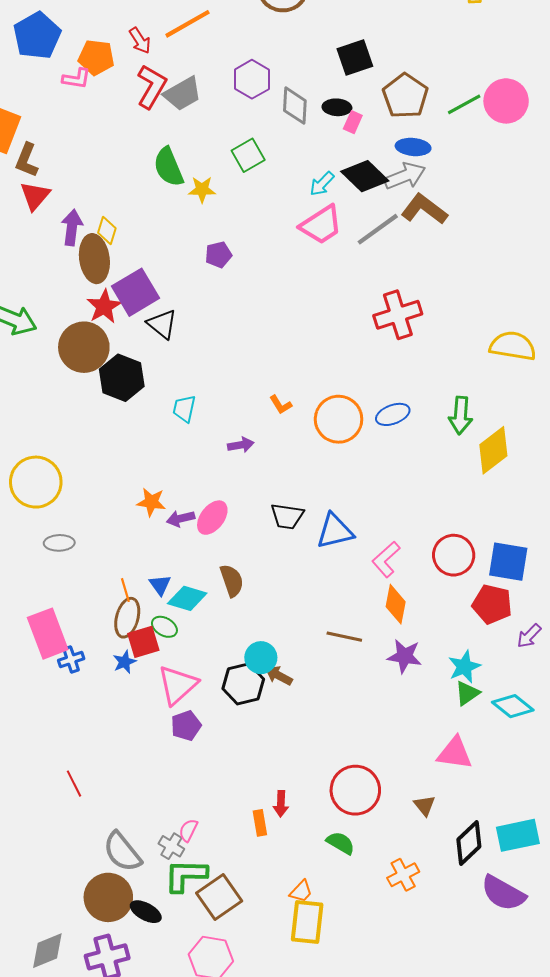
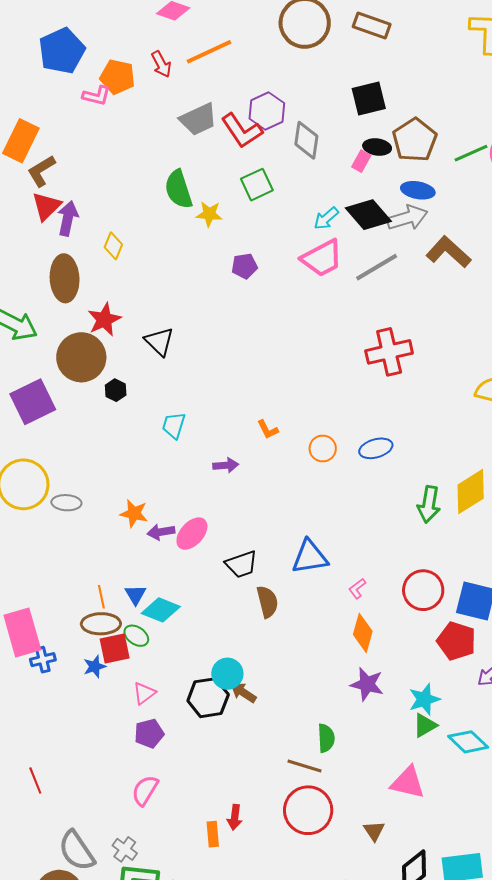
red L-shape: (152, 86) -> (242, 131), moved, turned 111
black ellipse: (337, 107) -> (377, 147), moved
brown L-shape: (27, 160) -> (41, 171), turned 32
brown L-shape: (424, 209) -> (449, 252), moved
purple arrow: (72, 227) -> (68, 218), moved
purple pentagon: (218, 255) -> (244, 266), moved
brown ellipse: (94, 259) -> (65, 278), moved
purple square: (135, 292) -> (33, 402), moved
black hexagon: (122, 378) -> (116, 390), size x0.5
green arrow: (461, 415) -> (429, 504), moved
orange circle: (339, 419) -> (323, 449), size x0.6
black trapezoid: (287, 516) -> (241, 564), moved, turned -32
gray ellipse: (59, 543) -> (66, 503), moved
pink L-shape: (386, 559) -> (357, 589), size x0.6
brown semicircle: (232, 581) -> (267, 602), moved
brown ellipse: (127, 618) -> (101, 624), turned 69
brown line: (344, 637) -> (305, 766), moved
pink triangle: (178, 685) -> (144, 693), size x0.6
pink semicircle: (188, 830) -> (145, 790), moved, size x1.4
green semicircle: (341, 843) -> (326, 738), moved, turned 52

